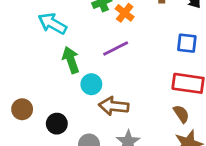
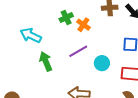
cyan circle: (91, 84) -> (102, 63), moved

